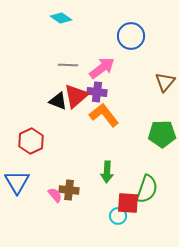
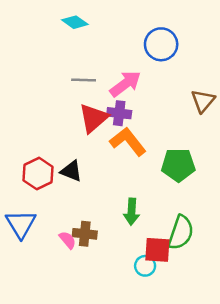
black triangle: (58, 101) -> (71, 171), moved
green pentagon: (162, 134) -> (178, 165), moved

